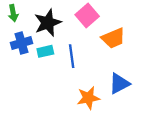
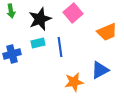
orange trapezoid: (113, 38) -> (107, 32), moved
blue cross: (21, 43) -> (12, 54), moved

